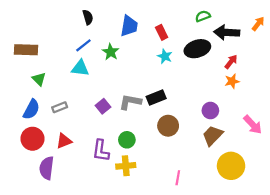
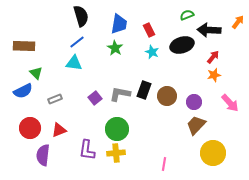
black semicircle: (88, 17) -> (81, 16), size x1.5
green star: (111, 52) -> (115, 48), moved
black rectangle: (156, 98) -> (144, 90), turned -48
blue semicircle: (31, 109) -> (23, 91), moved, turned 36
pink arrow: (253, 125) -> (230, 103), moved
brown circle: (168, 126) -> (167, 96), moved
green circle: (127, 140) -> (117, 129), size x1.5
purple L-shape: (101, 151) -> (87, 150), moved

